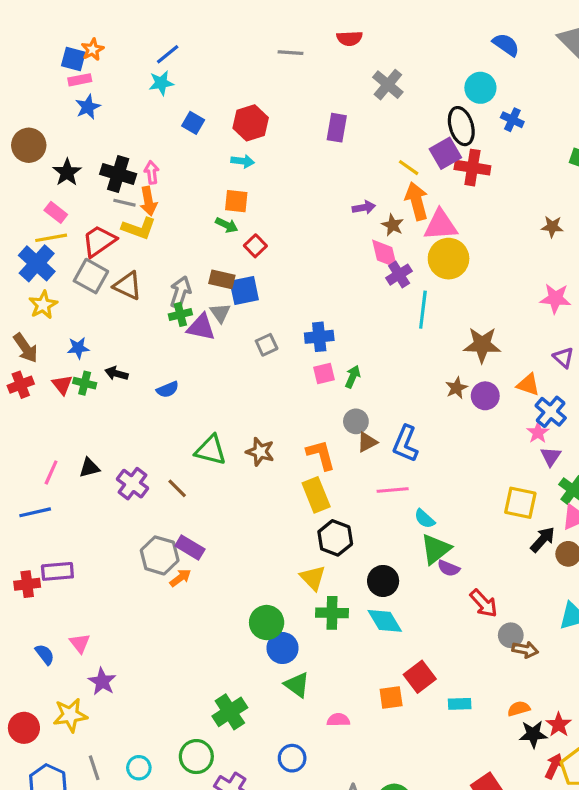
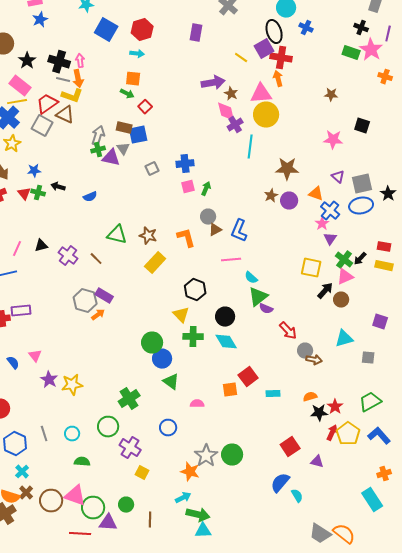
blue square: (193, 123) -> (106, 30), size x1.6
orange arrow: (417, 201) -> (278, 79), moved, size x0.7
purple arrow: (364, 207) -> (213, 83), size x1.6
pink rectangle: (56, 212) -> (20, 86), size x1.5
brown triangle: (128, 286) -> (65, 115), moved
yellow rectangle: (316, 495) -> (155, 263), moved, turned 65
yellow star: (70, 715) -> (72, 385), moved

